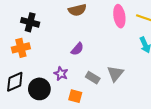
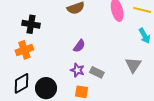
purple star: (61, 74) -> (77, 70), moved
gray triangle: (115, 74) -> (133, 65), moved

